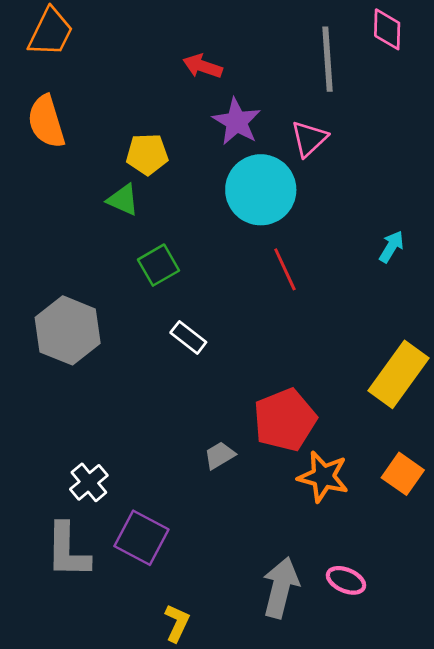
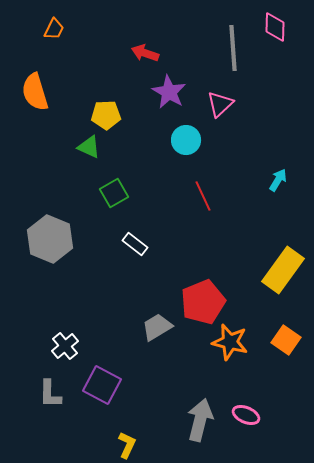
orange trapezoid: (51, 32) -> (54, 29), moved, size x0.6
cyan circle: (261, 190) -> (186, 140), size x0.6
gray trapezoid: (220, 455) -> (157, 327), size x1.4
gray L-shape: (68, 551) -> (50, 394), size x0.7

